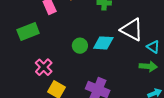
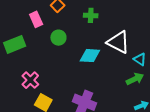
green circle: (80, 46) -> (58, 38), moved
green arrow: (148, 66) -> (135, 79), turned -30

